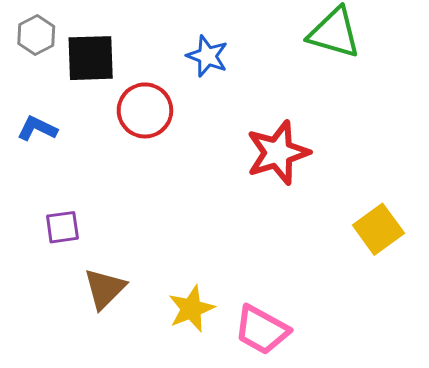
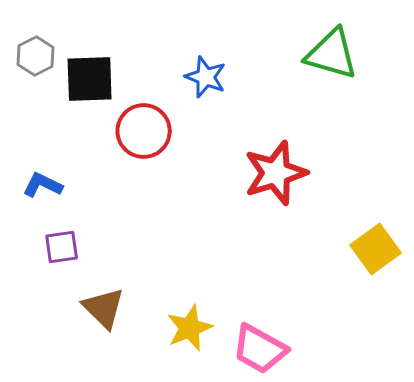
blue L-shape: (37, 129) -> (43, 185), moved
brown triangle: (105, 289) -> (104, 308), turned -30

